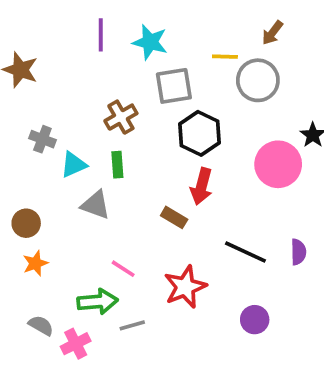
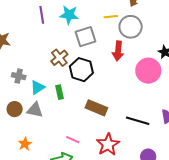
black hexagon: (200, 133) -> (81, 70), moved
green rectangle: (117, 165) -> (60, 92), moved
red arrow: (201, 186) -> (118, 51), moved
gray triangle: (96, 205) -> (35, 110), moved
brown rectangle: (174, 217) -> (96, 108), size x1.5
brown circle: (26, 223) -> (15, 109), moved

